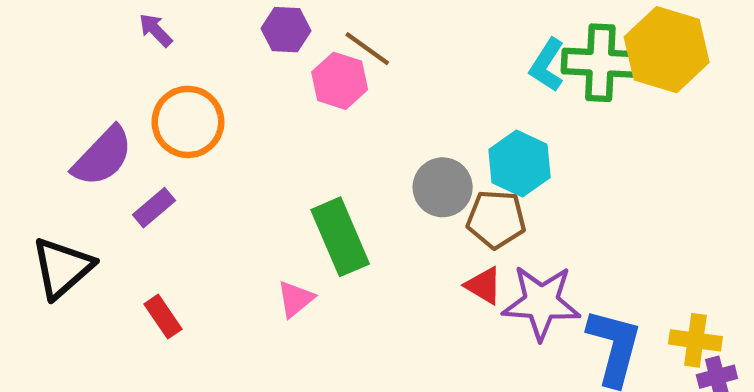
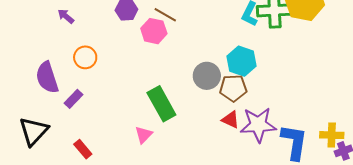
orange circle: (188, 122) -> (85, 57), size x0.7
purple semicircle: (103, 156) -> (47, 77), turned 124

